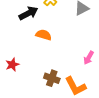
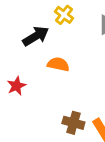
red star: (12, 65) -> (16, 86), moved

